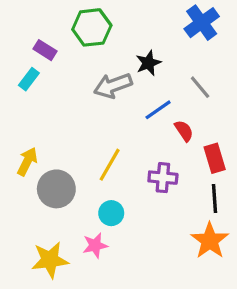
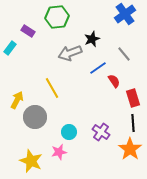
cyan rectangle: (29, 79) -> (10, 48), moved
yellow line: (110, 165) -> (52, 88), moved, turned -60
purple cross: (163, 178) -> (101, 132), moved, turned 30
yellow star: (50, 260) -> (31, 161), turned 30

